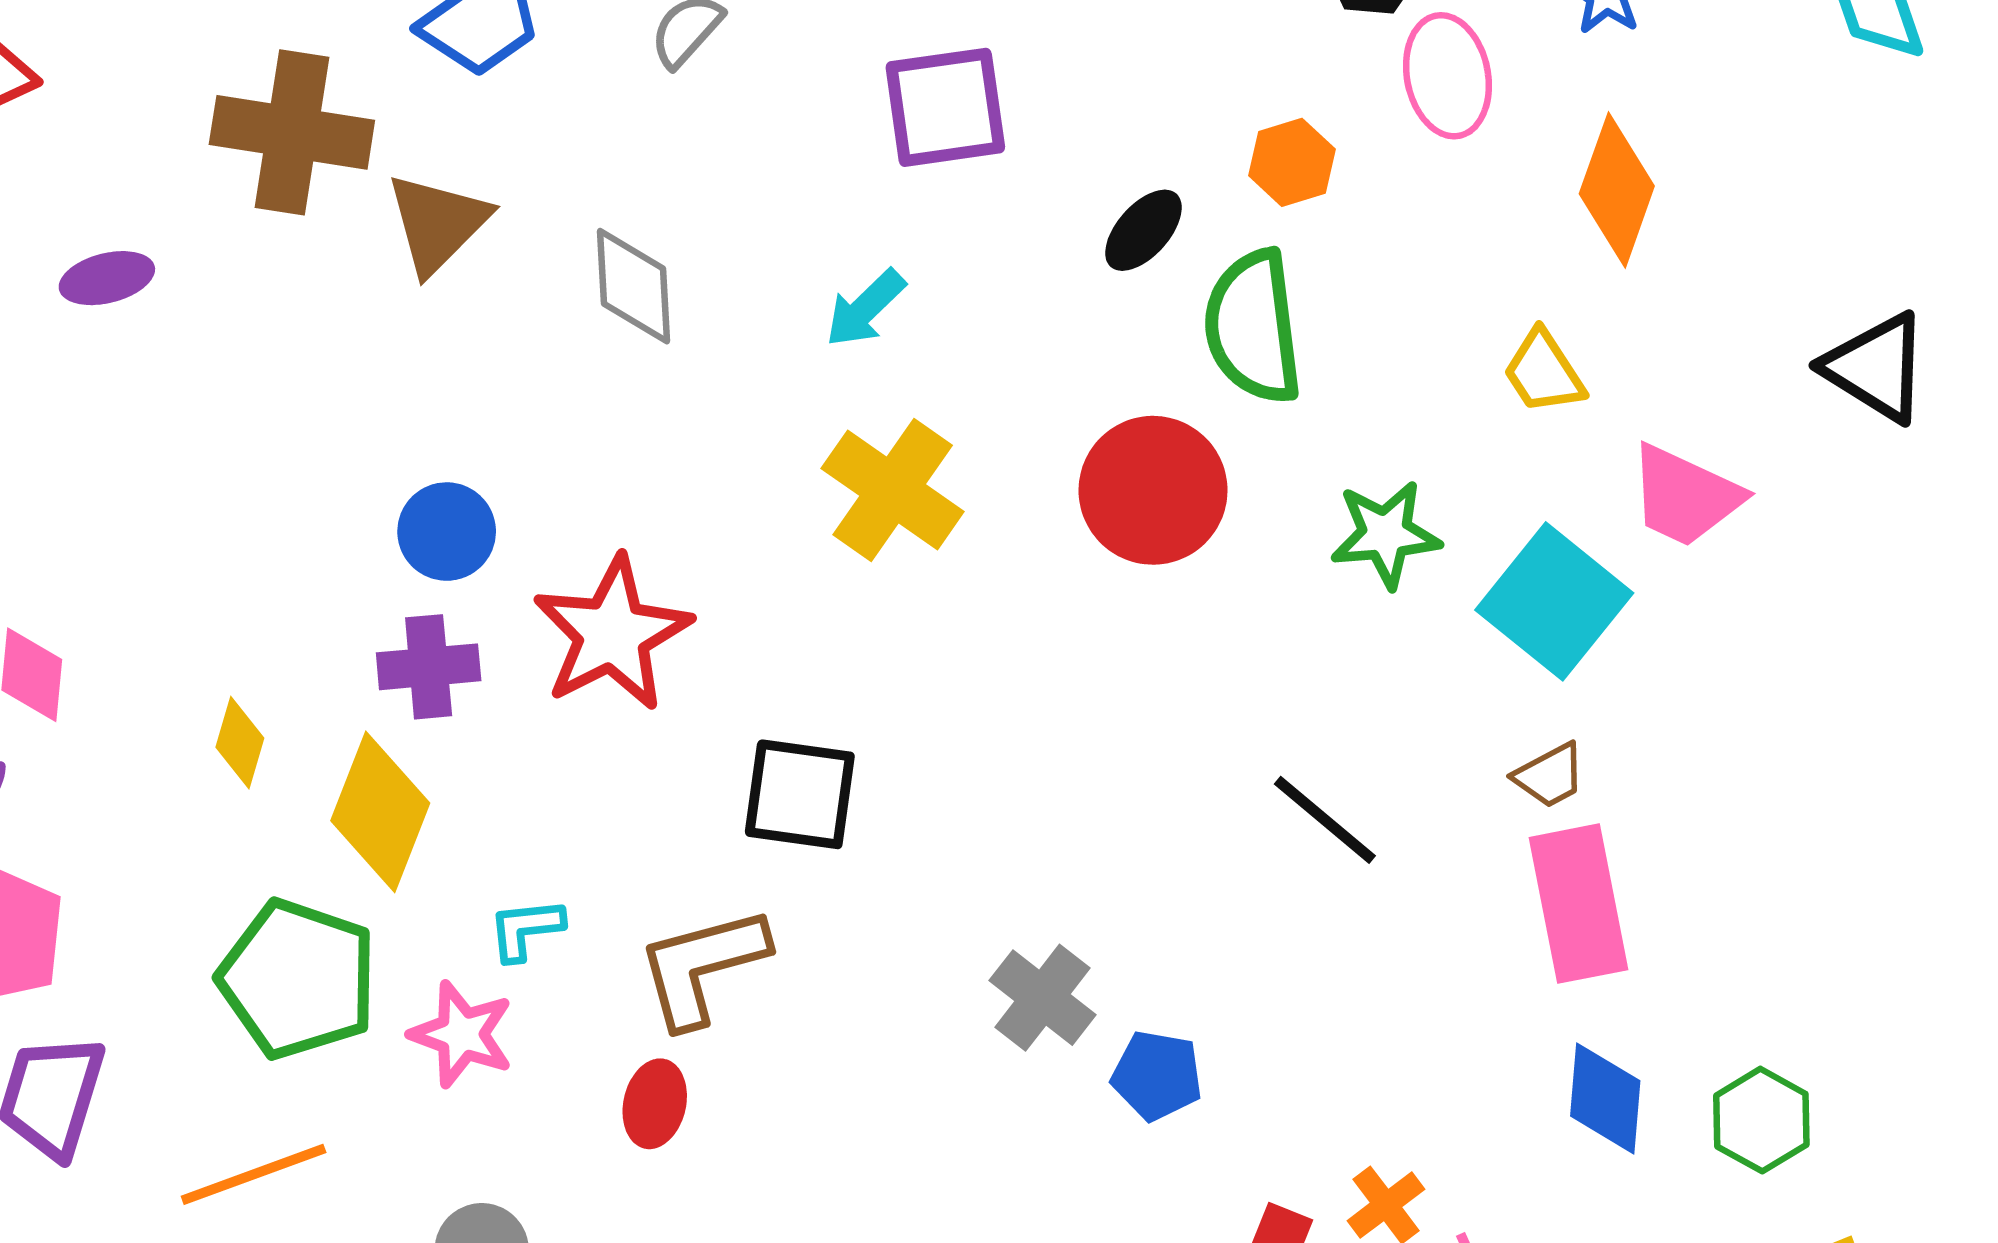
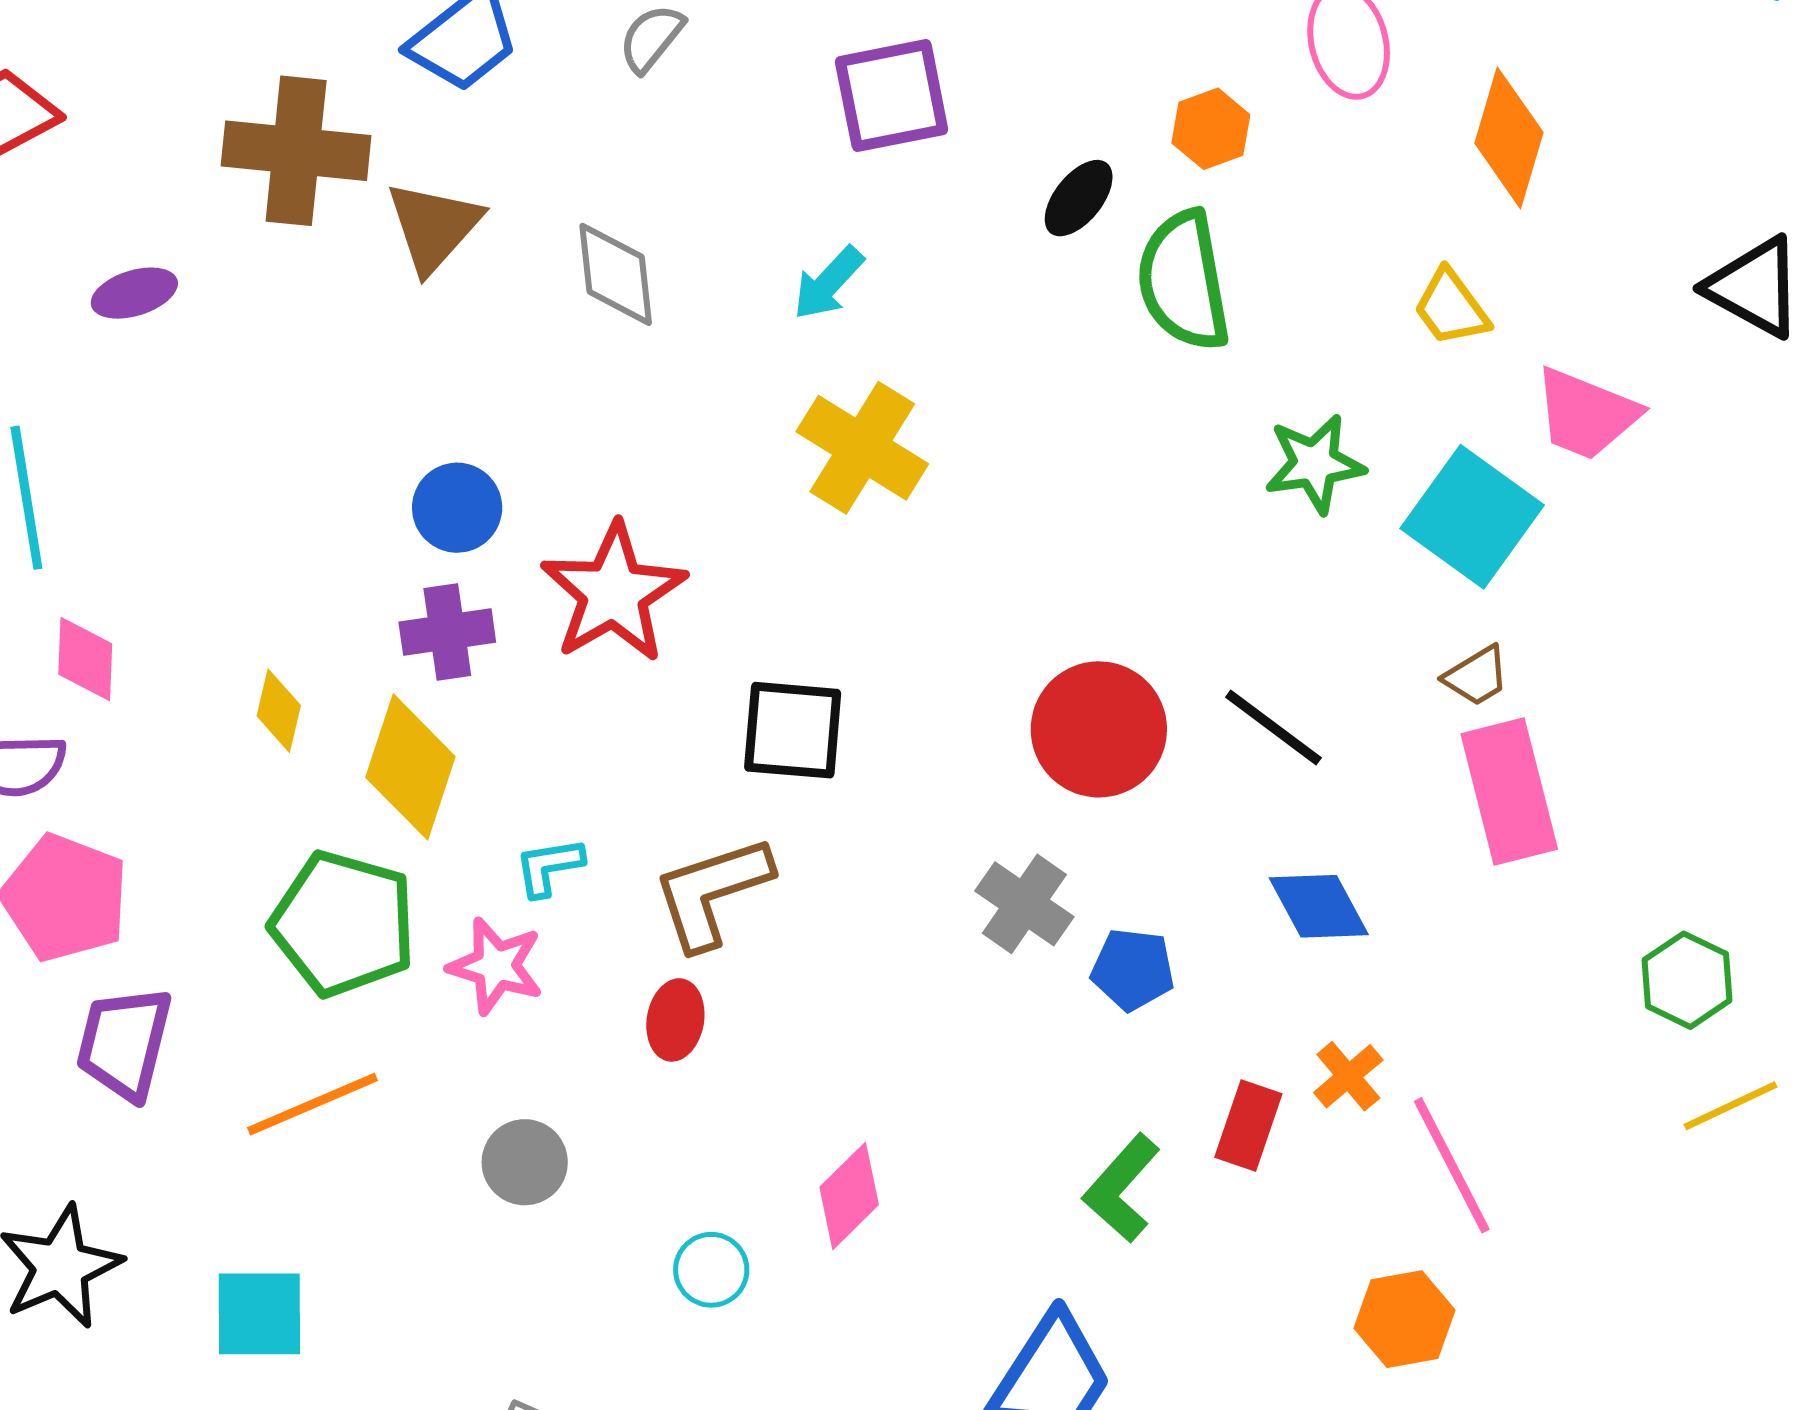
red circle: (1153, 490) -> (1099, 729), moved
blue diamond: (1605, 1098) -> (1319, 906), moved, turned -30

